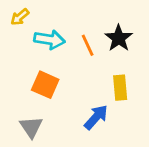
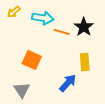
cyan arrow: (49, 40) -> (43, 18), moved
orange line: (88, 45) -> (62, 32), turned -49

